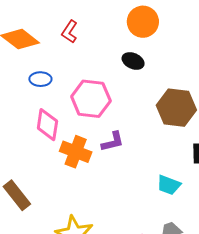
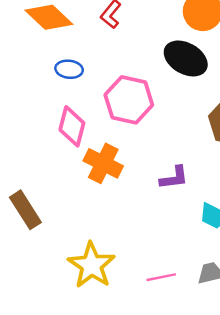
black ellipse: (133, 61) -> (186, 58), size x1.6
purple L-shape: (113, 142) -> (174, 178), moved

